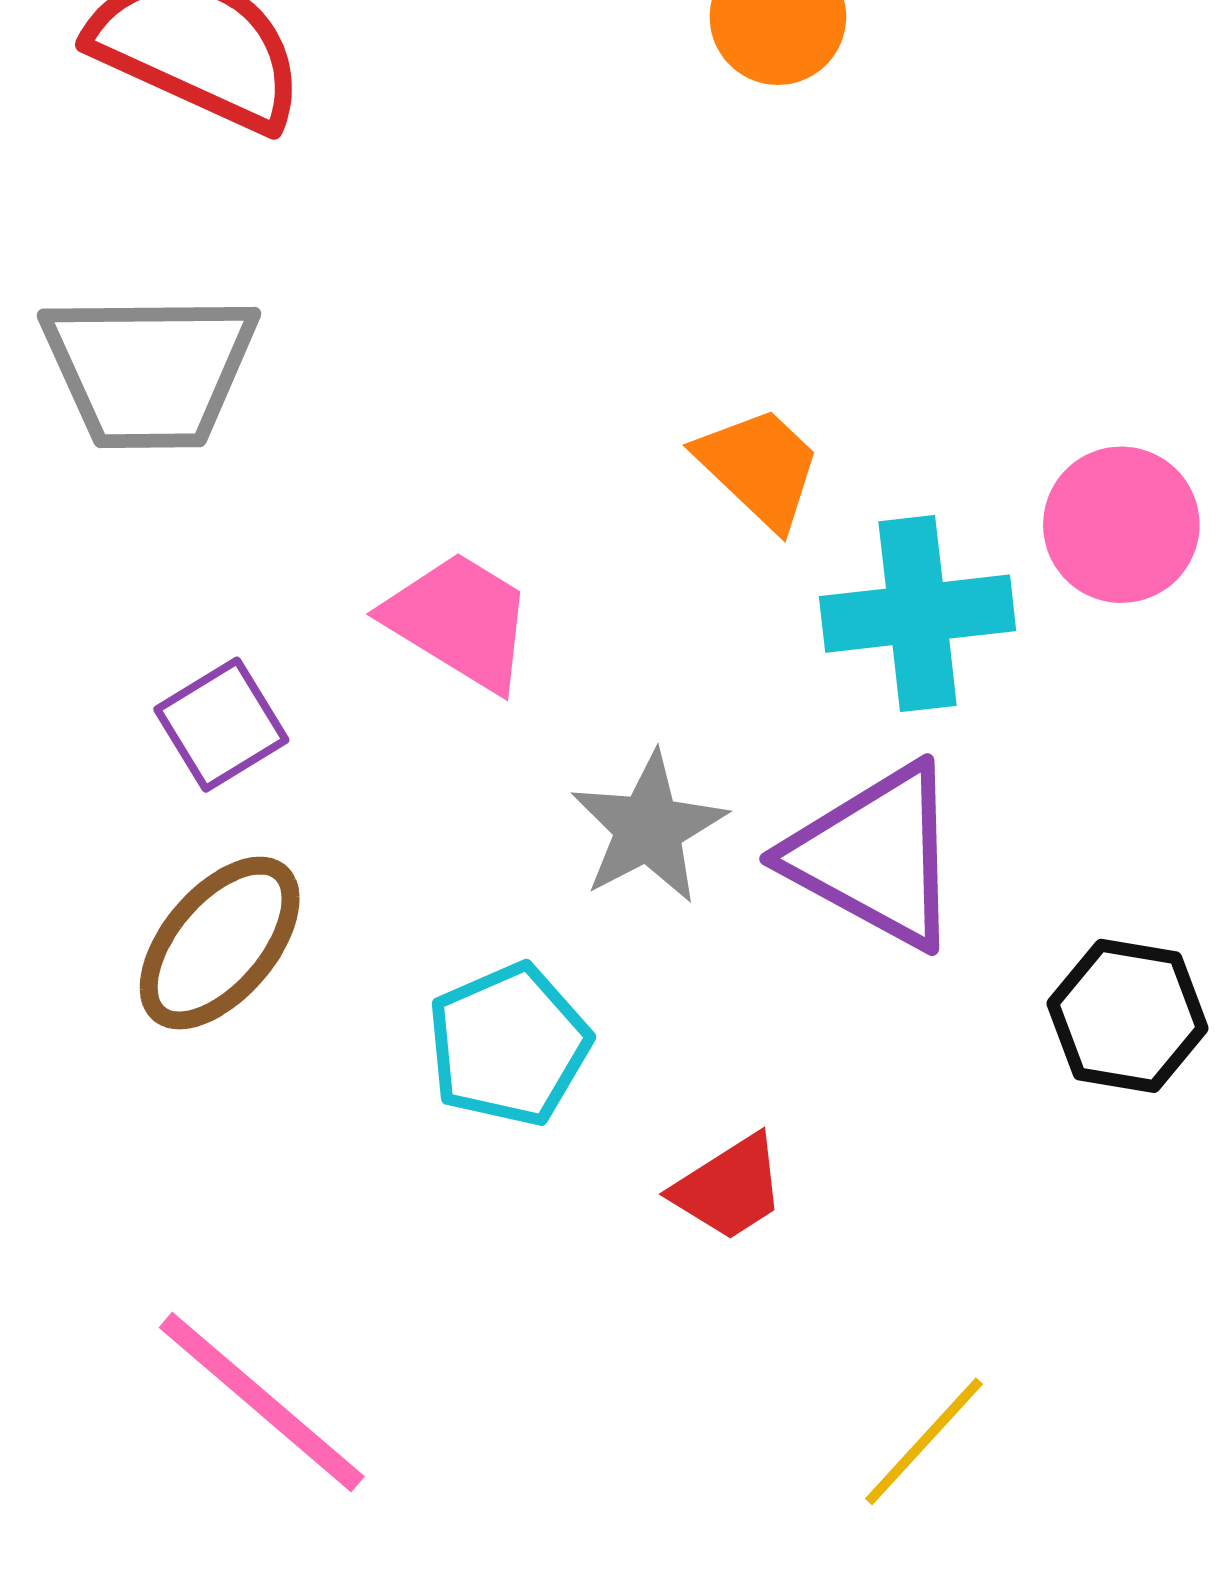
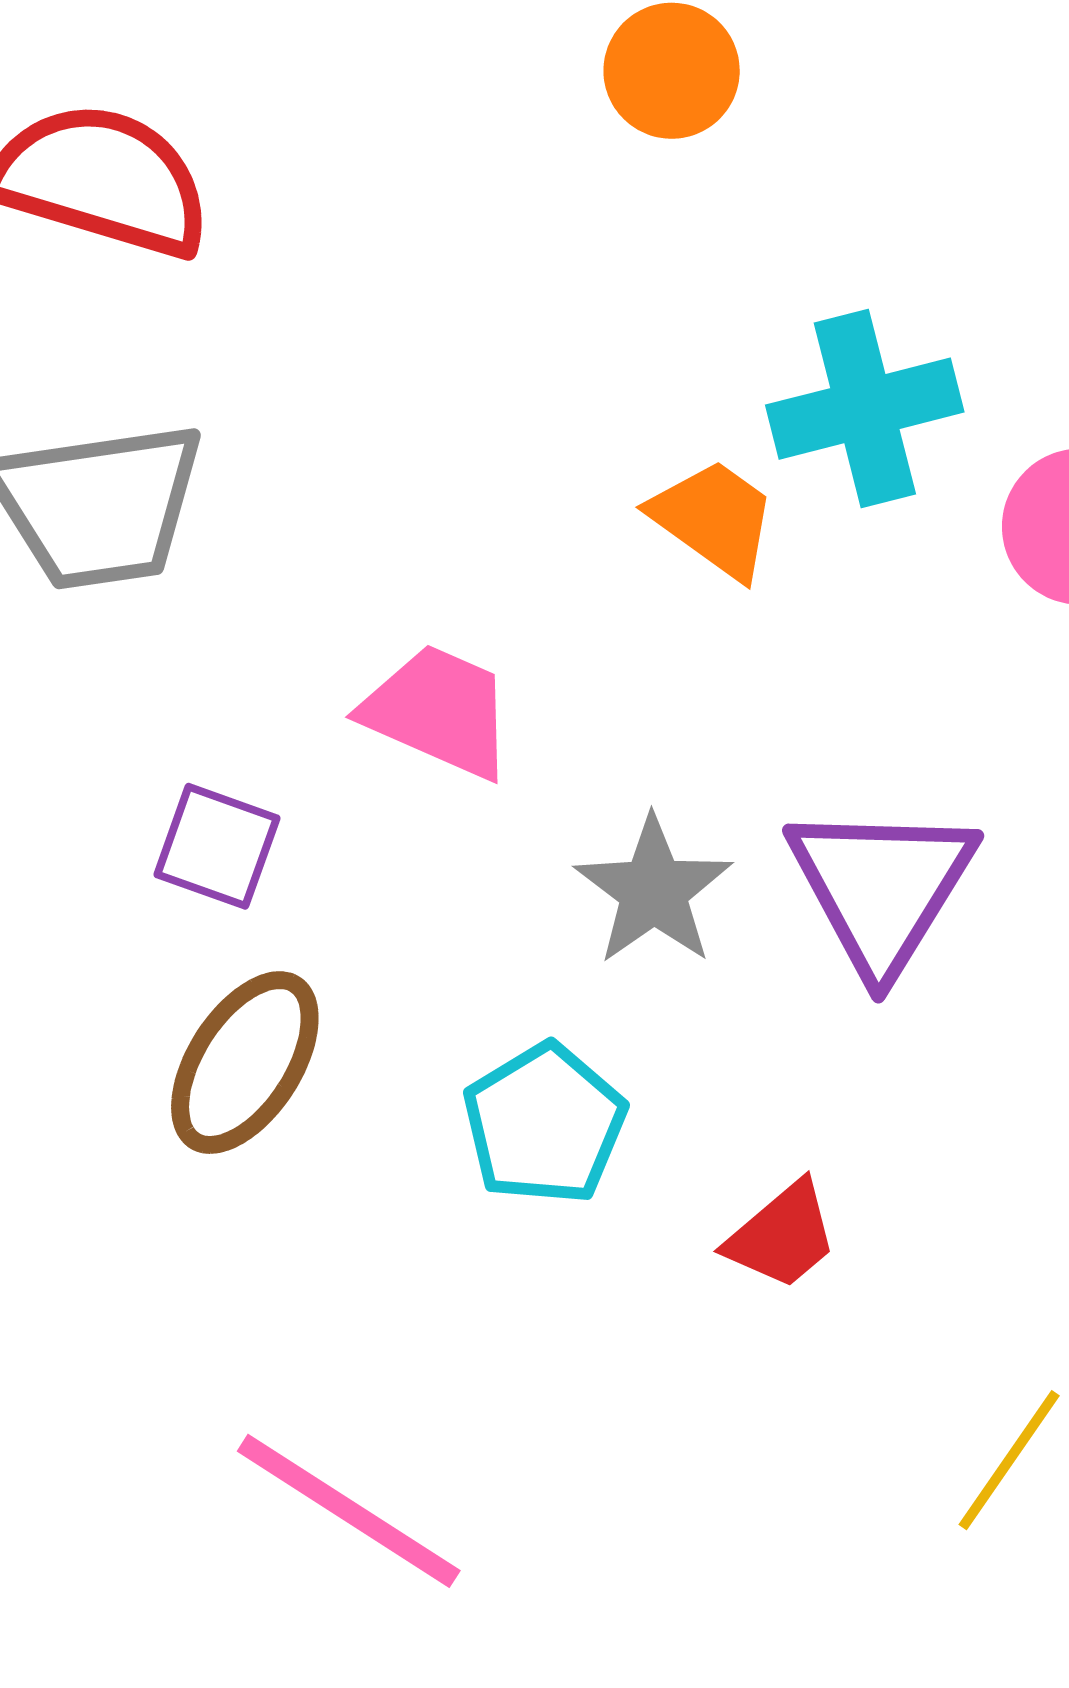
cyan cross: (918, 614) -> (865, 409), moved
purple square: (221, 725) -> (217, 846), turned -31
purple triangle: (875, 856) -> (881, 888), turned 41

